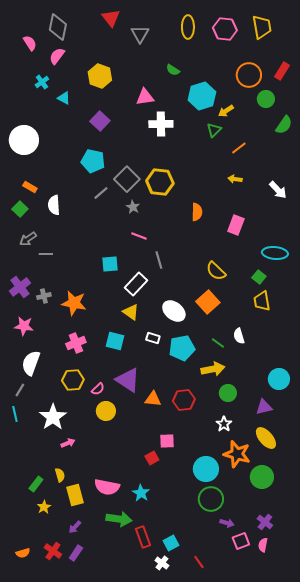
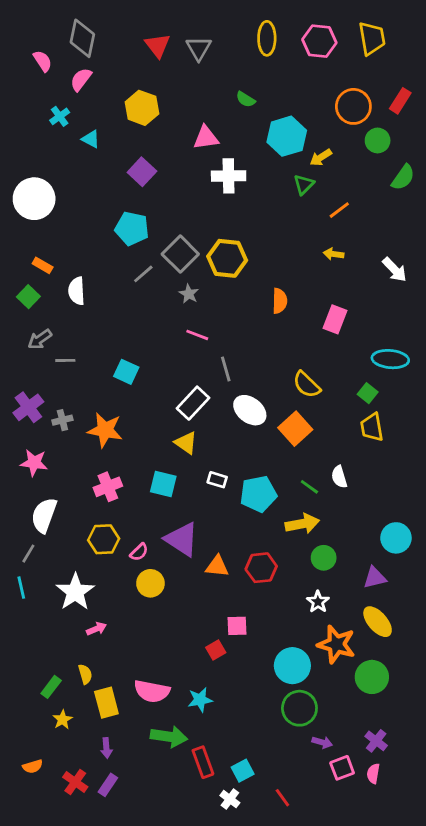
red triangle: (111, 18) -> (158, 45), moved
cyan square: (110, 264) -> (126, 372), moved, turned 30
white ellipse: (174, 311) -> (250, 410), moved
cyan star: (141, 493) -> (200, 700), turned 30
purple arrow: (75, 527) -> (106, 748), turned -48
orange semicircle: (23, 553) -> (33, 766), moved

